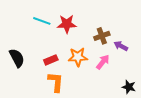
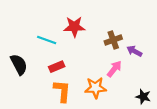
cyan line: (42, 21) -> (47, 40), moved
orange star: (78, 57) -> (95, 88), moved

